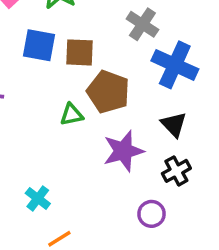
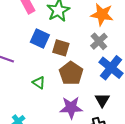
green triangle: (72, 115) -> (39, 83), moved, turned 32

